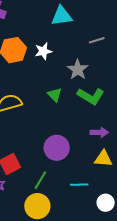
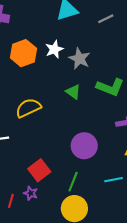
gray line: (97, 40) -> (106, 19), moved
gray star: (78, 70) -> (79, 59), moved

